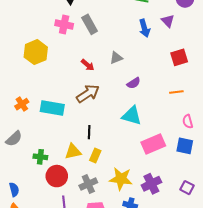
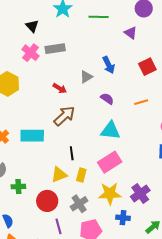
gray rectangle: (90, 24) -> (55, 49), turned -60
pink cross: (64, 25) -> (30, 53), turned 36
blue arrow: (144, 28) -> (109, 65), moved
purple semicircle: (134, 83) -> (107, 99), turned -104
orange line: (176, 92) -> (141, 102), moved
pink rectangle: (153, 144) -> (110, 162), moved
green cross: (40, 157) -> (18, 187), moved

